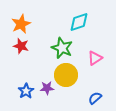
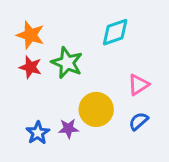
orange star: (21, 24) -> (30, 35), turned -30
green star: (62, 48) -> (67, 63), moved
blue semicircle: (95, 98) -> (139, 121), moved

